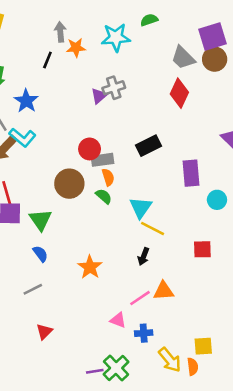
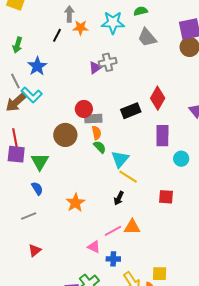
gray trapezoid: (183, 58) -> (147, 38), moved
red diamond: (179, 93) -> (158, 98), moved
green semicircle: (104, 196) -> (100, 147), moved

